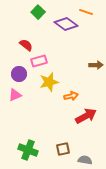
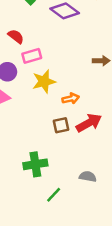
brown square: (63, 149) -> (61, 125), moved
green cross: (28, 150) -> (35, 164), moved, turned -30

